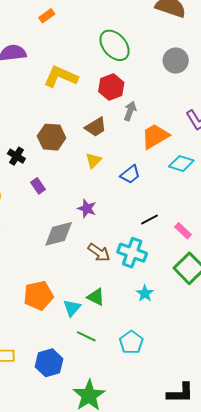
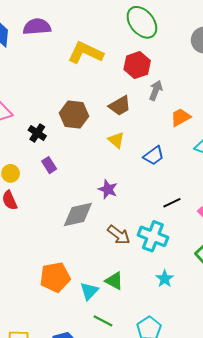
orange trapezoid: (155, 136) -> (181, 117), size x0.7
yellow triangle: (93, 160) -> (116, 140), turned -36
purple rectangle: (38, 186) -> (49, 165), moved

